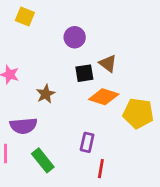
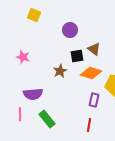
brown star: (46, 94) -> (60, 71), moved
purple rectangle: (87, 142) -> (94, 100), moved

